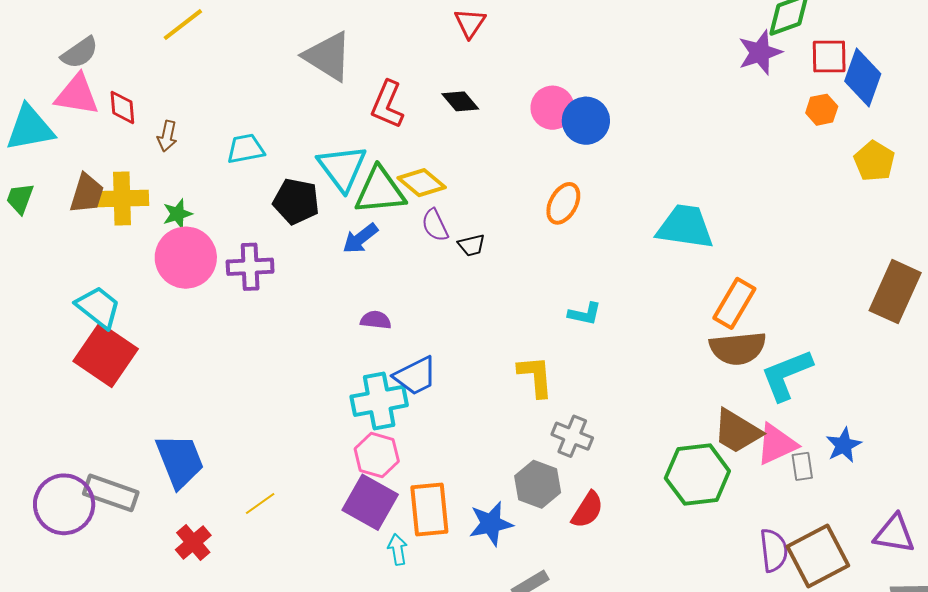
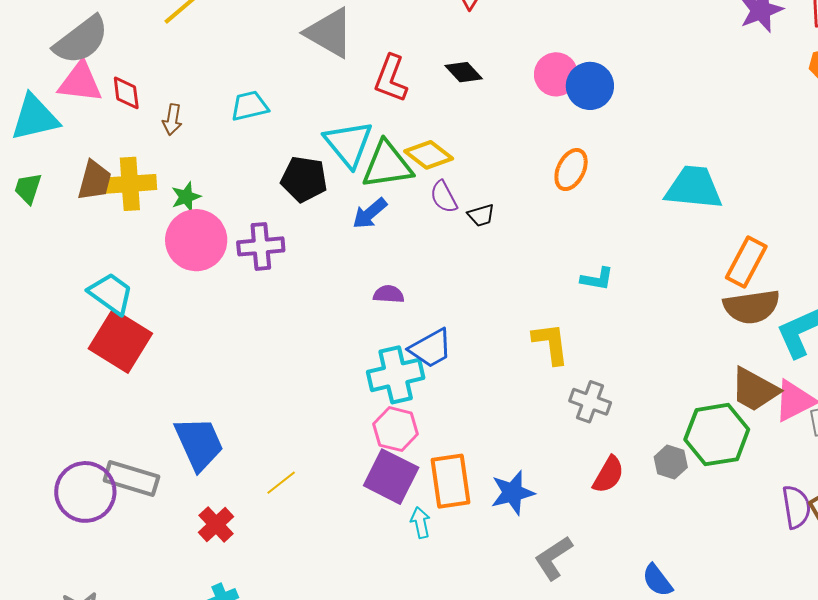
gray semicircle: (80, 53) -> (81, 40), size x1.5
cyan trapezoid: (246, 149) -> (249, 106), moved
gray hexagon: (538, 484) -> (671, 462), moved, size x0.7

